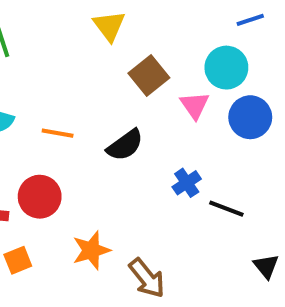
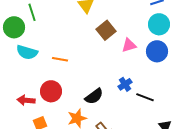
cyan circle: (226, 68) -> (159, 24), moved
pink triangle: (195, 105) -> (129, 45), turned 49
black semicircle: (125, 145) -> (94, 96), moved

